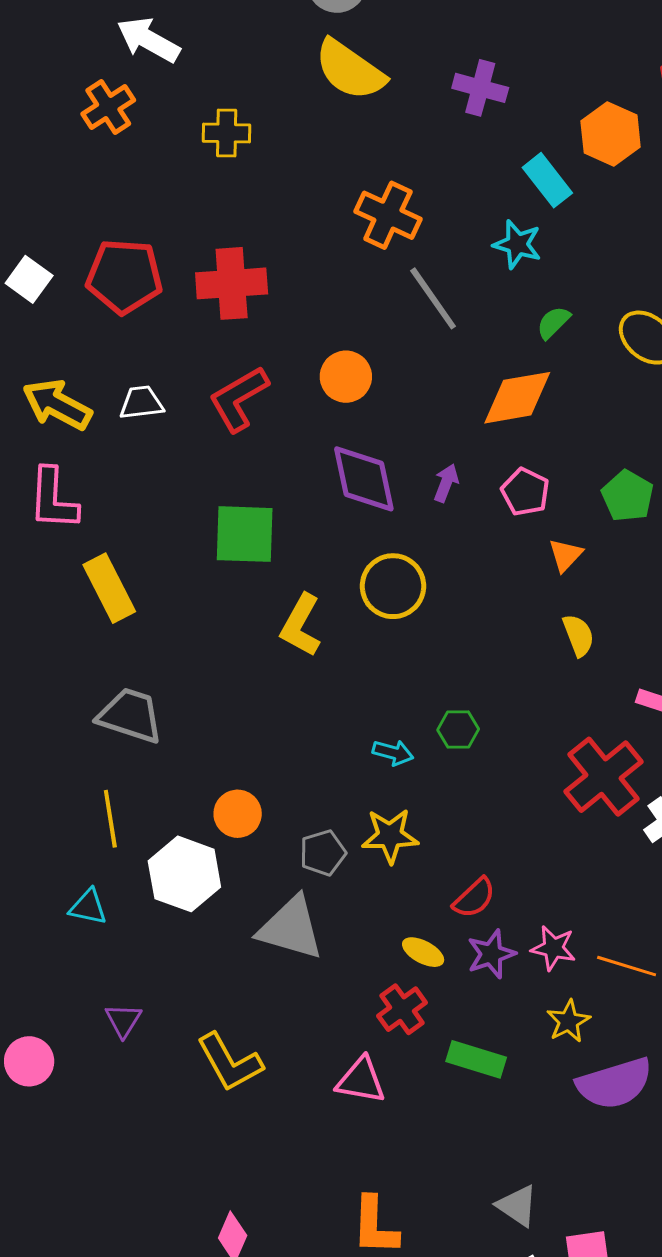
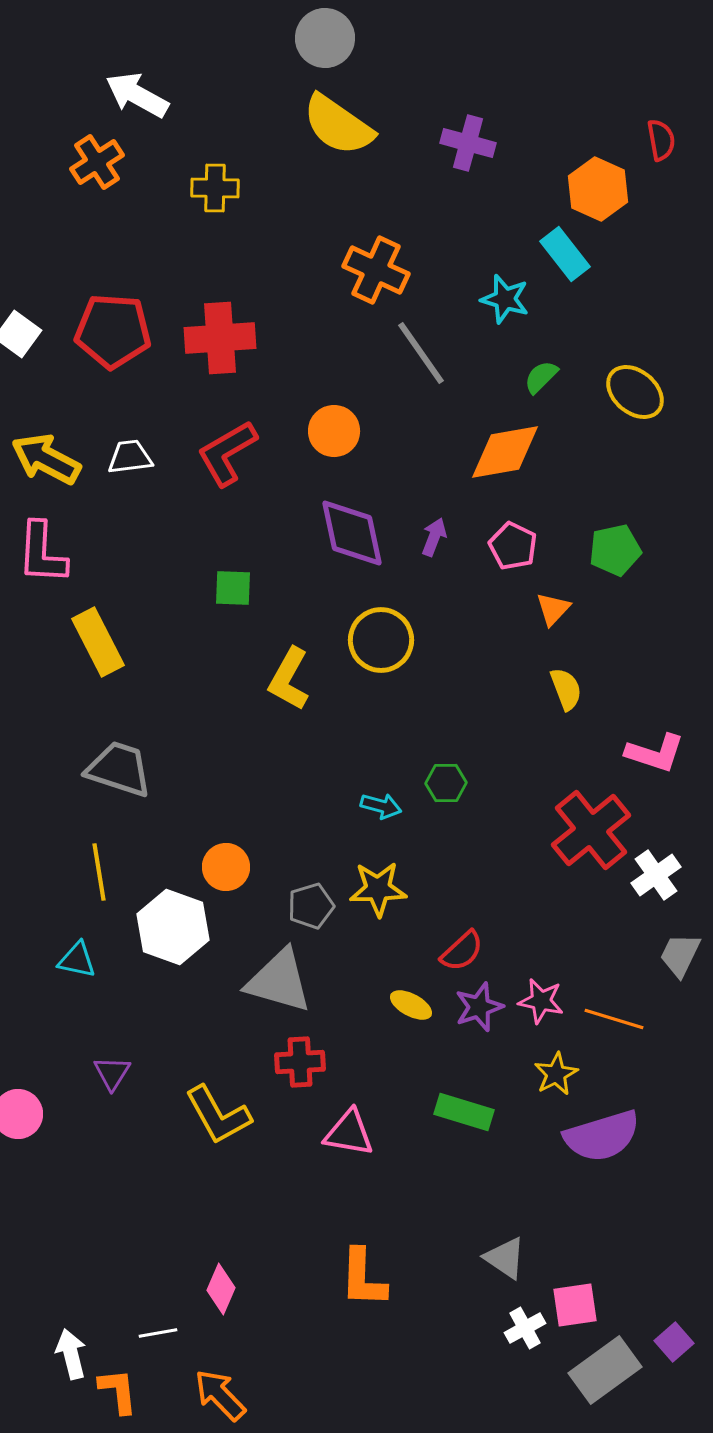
cyan rectangle: (547, 180) -> (565, 254), moved
green pentagon: (628, 496) -> (615, 550), turned 30
green square: (245, 534) -> (233, 588), size x0.6
red cross: (402, 1009) -> (300, 1062), moved, turned 33

